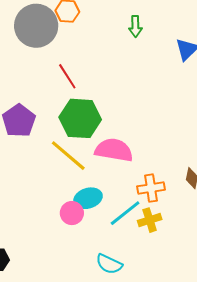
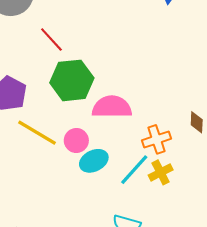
yellow line: (68, 156) -> (37, 133), moved
pink circle: (72, 213) -> (76, 140), moved

